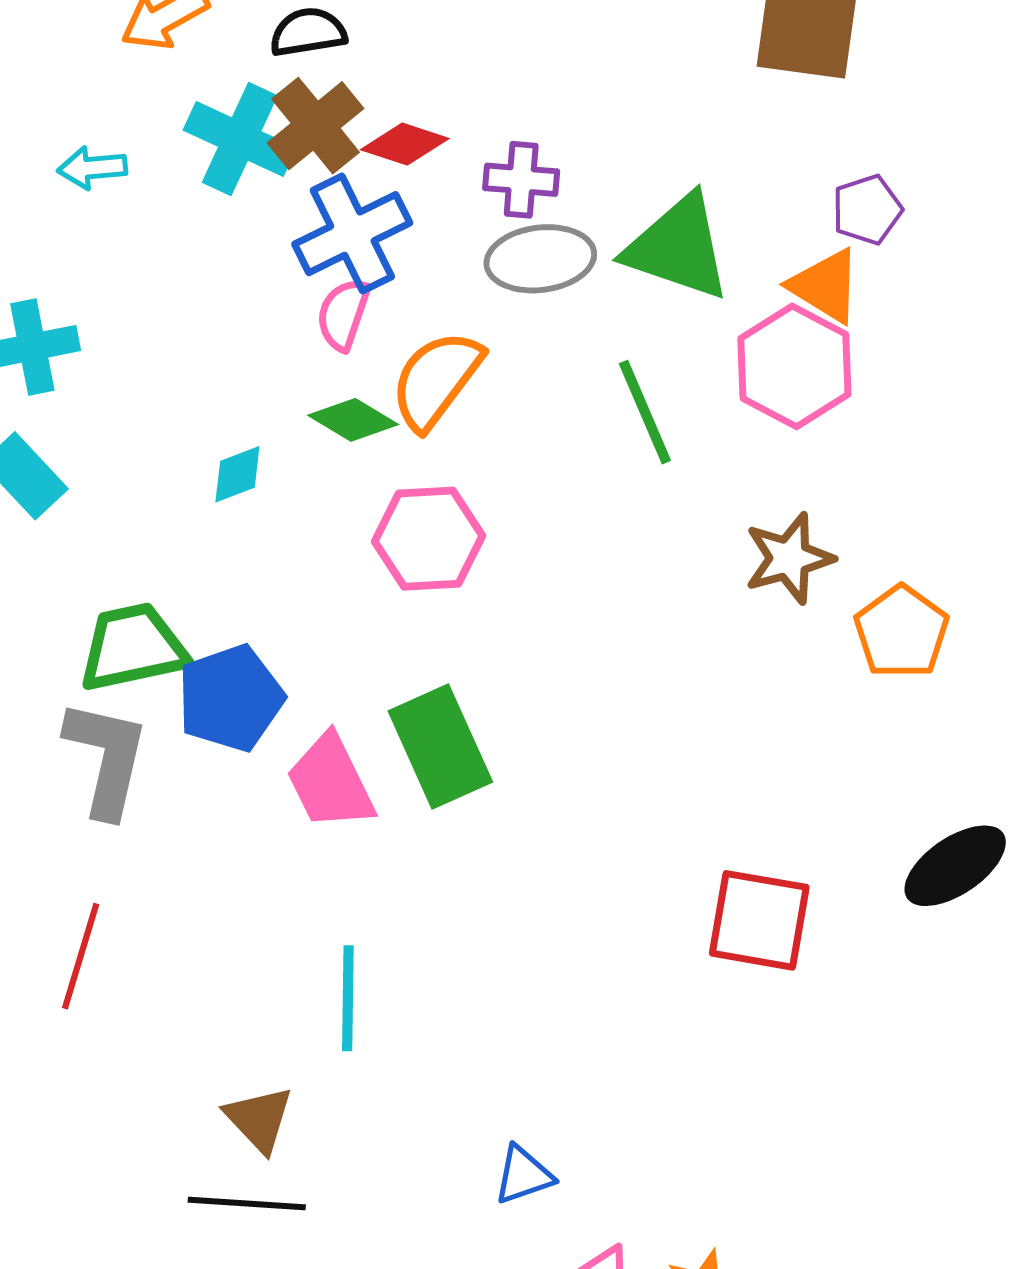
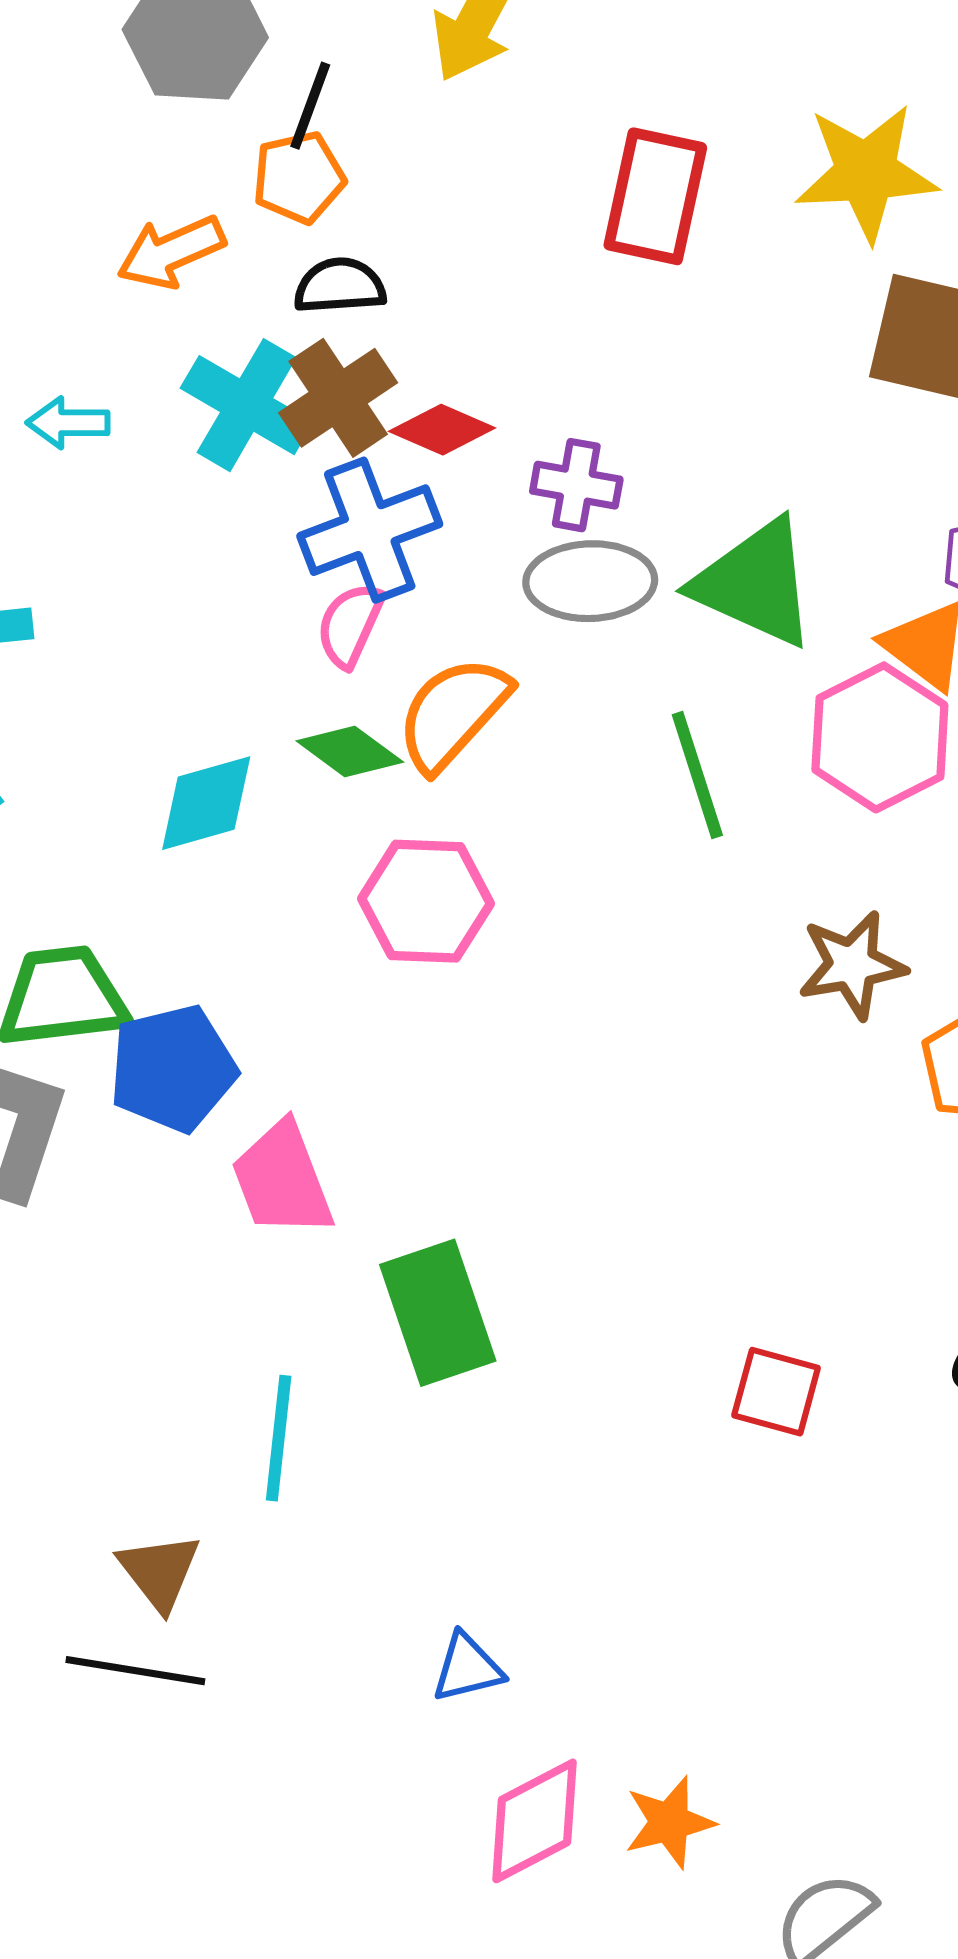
cyan diamond: (237, 474) -> (206, 803), size x1.5
green rectangle: (440, 746) -> (438, 1313), moved
red square: (759, 920) -> (776, 1392), size x0.7

